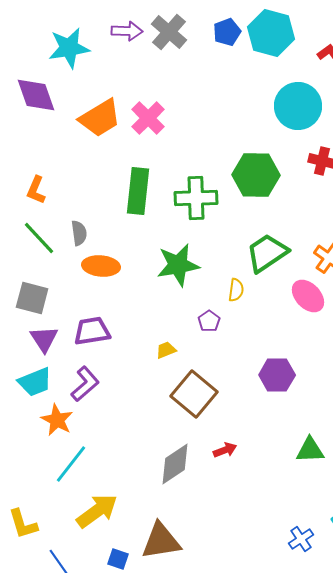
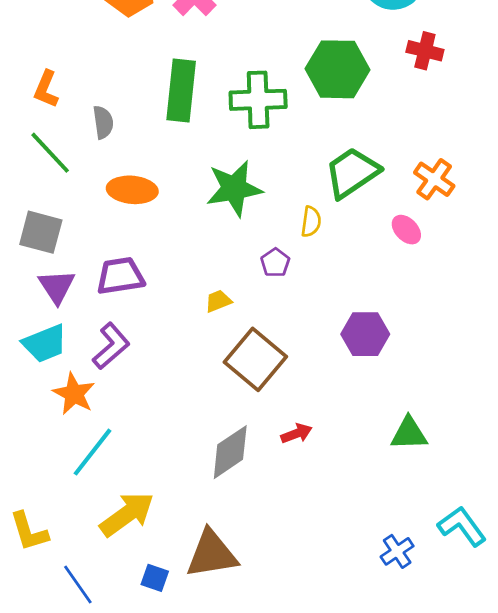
gray semicircle: (79, 233) -> (103, 122), moved
pink ellipse: (308, 296) -> (406, 230), size x0.7

